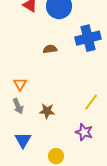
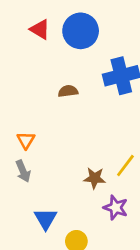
brown star: (47, 111) -> (95, 178), moved
blue triangle: (23, 140) -> (46, 219), moved

